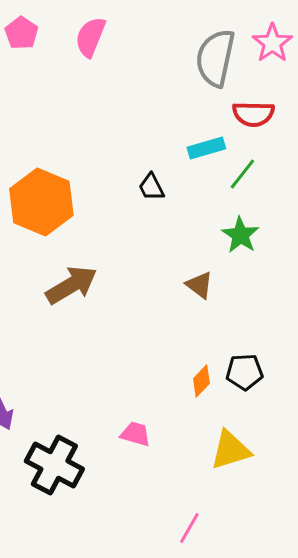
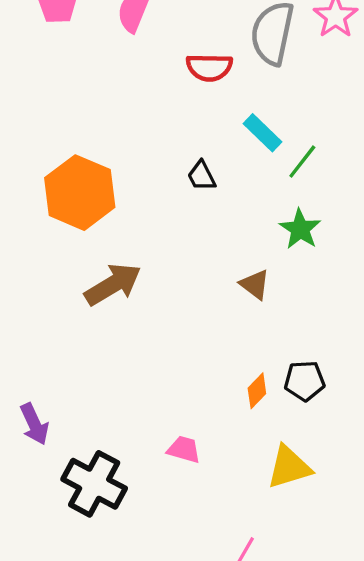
red semicircle: (253, 114) -> (209, 67), moved
cyan rectangle: (206, 148) -> (262, 133), turned 60

